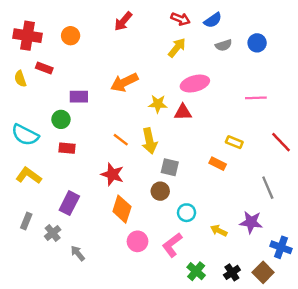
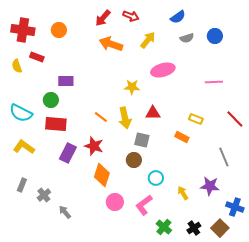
red arrow: (181, 19) -> (131, 16), moved
orange arrow: (124, 82) -> (111, 44), moved, turned 45
red triangle: (183, 112) -> (153, 113), moved
red rectangle: (67, 148) -> (56, 124), size x1.5
purple rectangle: (69, 203) -> (68, 153), moved
yellow arrow: (219, 231) -> (183, 193), turned 32

